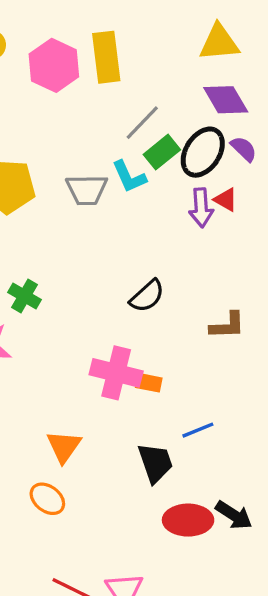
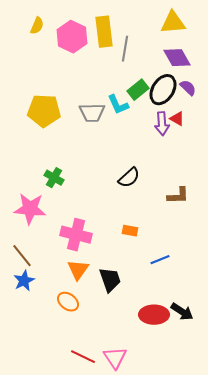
gray line: (142, 123) -> (125, 49), moved, turned -35
pink cross: (116, 373) -> (76, 235), moved
black trapezoid: (155, 463) -> (110, 280), moved

